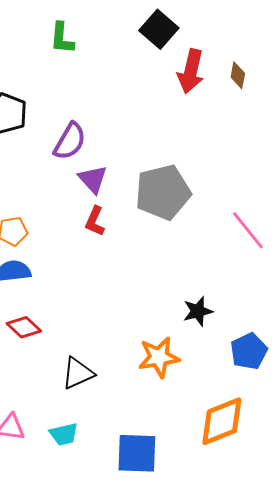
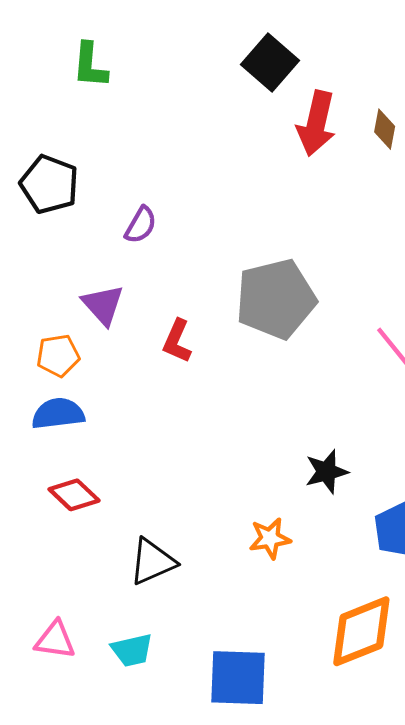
green L-shape: (62, 38) -> (90, 65), moved
purple semicircle: (70, 141) -> (141, 225), size x0.7
purple triangle: (93, 179) -> (103, 305), moved
orange star: (159, 357) -> (270, 538), size x0.7

